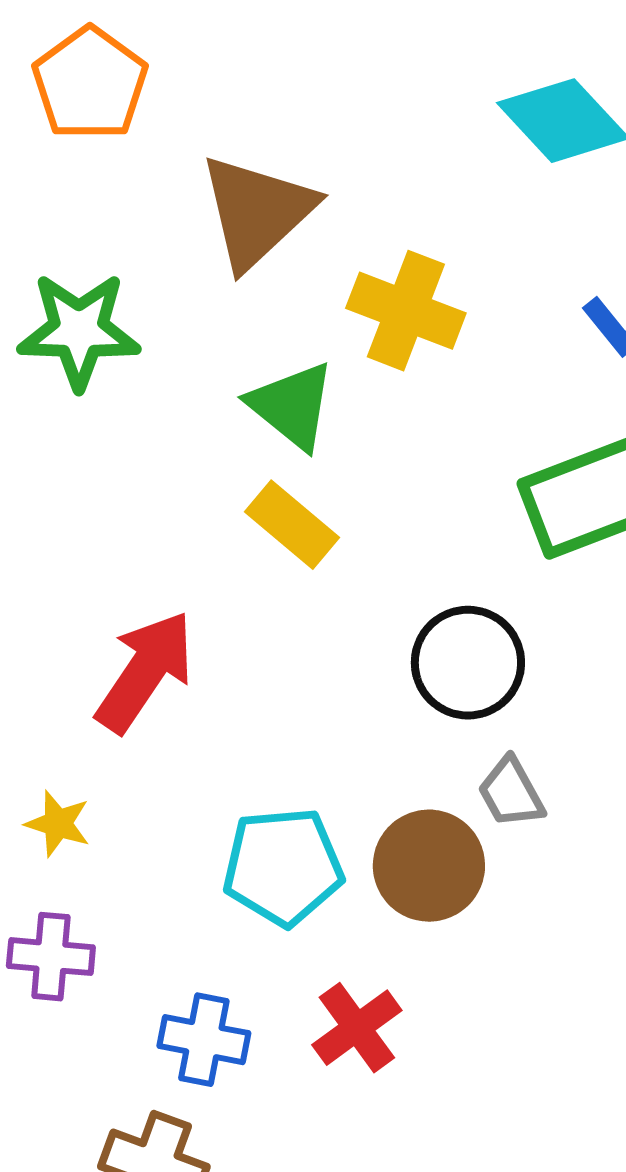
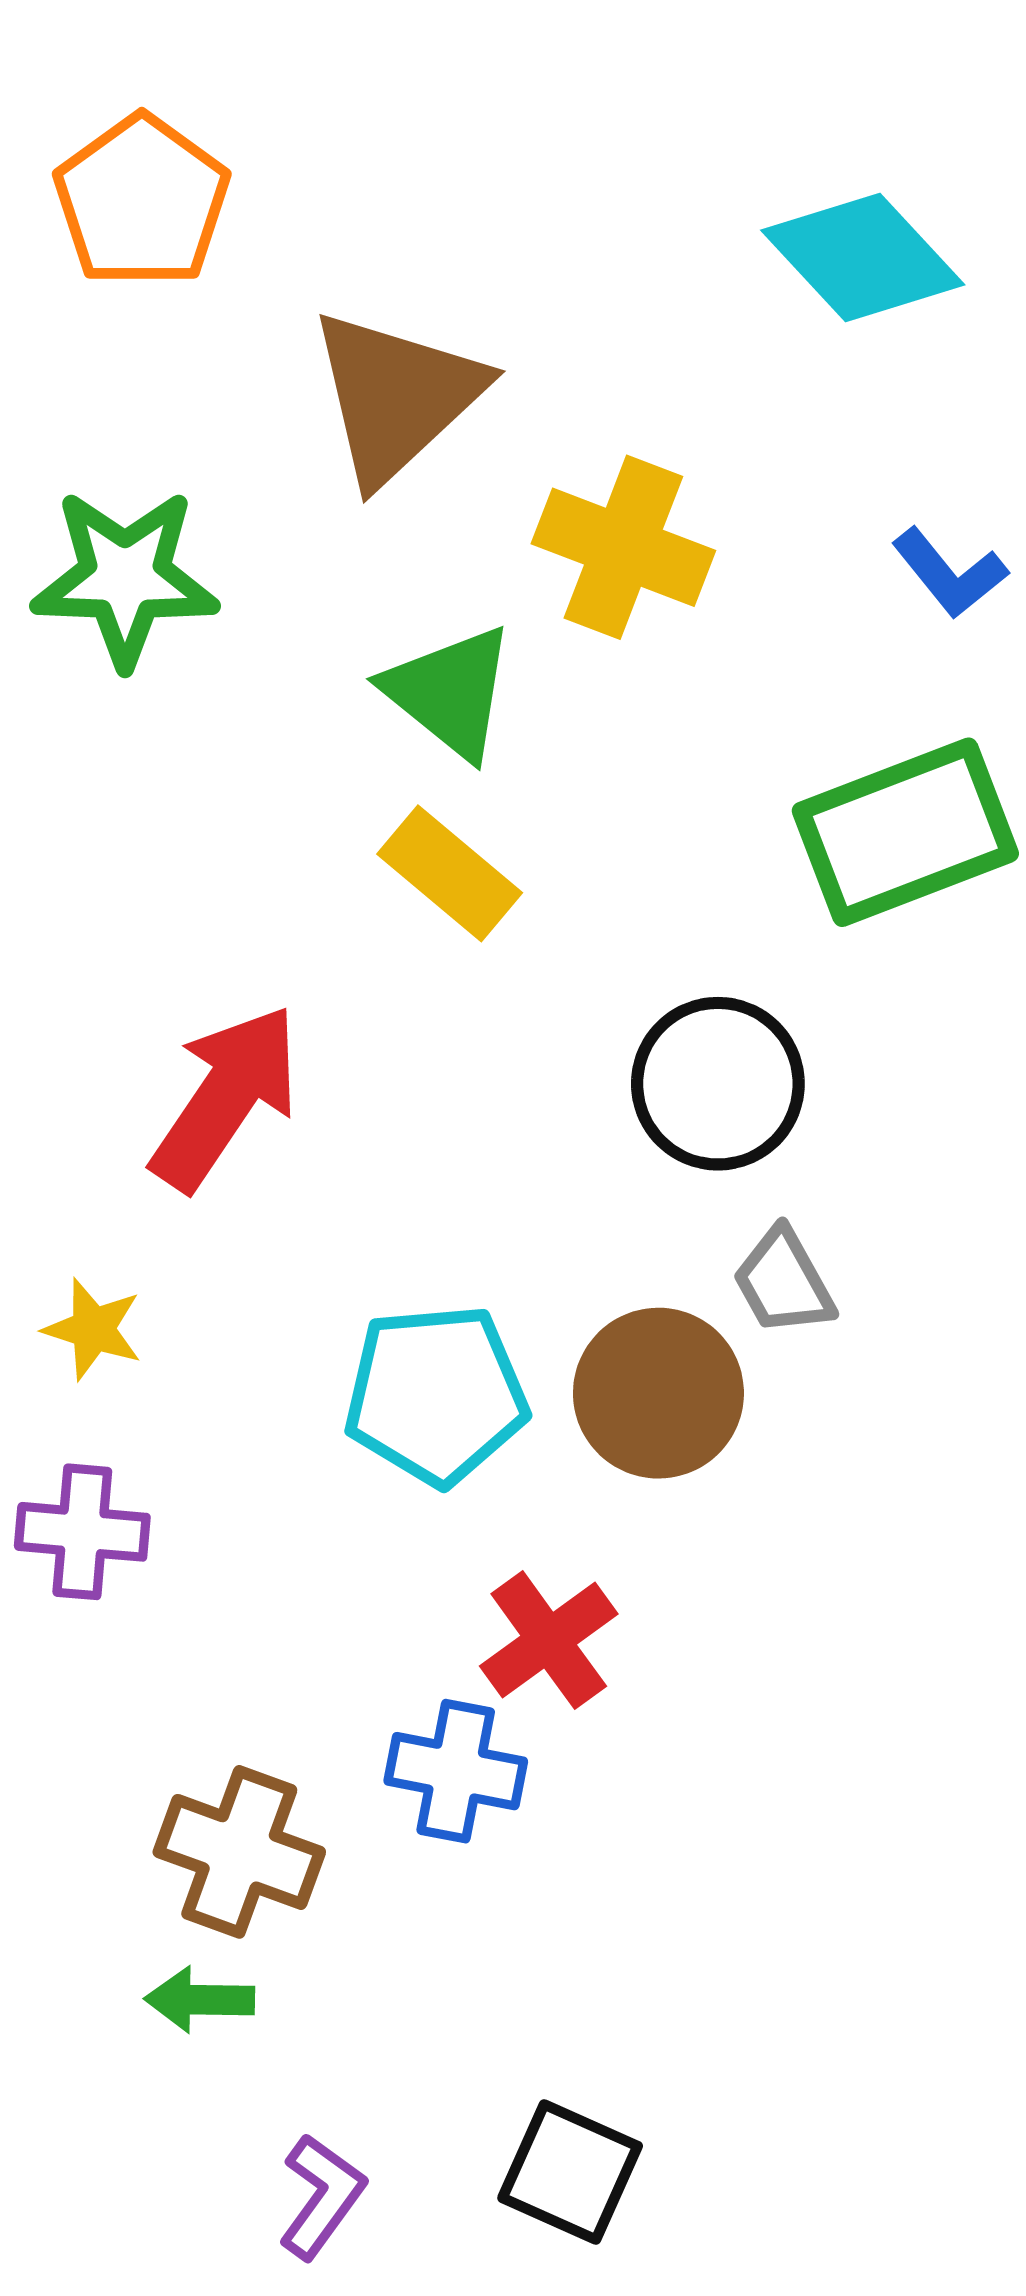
blue cross: (204, 1040) -> (456, 1771), moved

